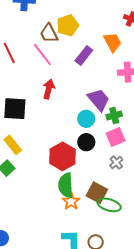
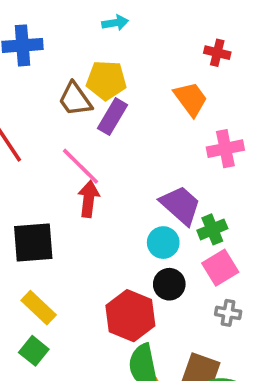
yellow pentagon: (68, 25) -> (106, 80), turned 30
pink line: (42, 55) -> (81, 166), moved
purple rectangle: (84, 56) -> (113, 117), moved
gray cross: (116, 163) -> (228, 313), turned -32

